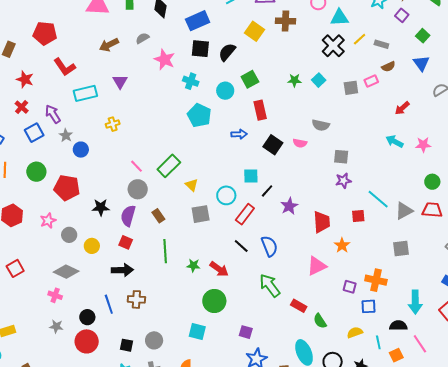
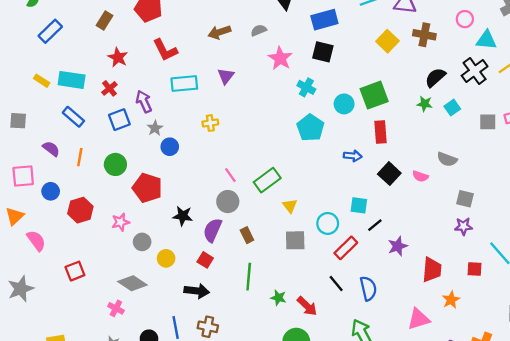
black semicircle: (227, 52) -> (435, 77), moved
green square: (250, 79) -> (374, 95), size x1.4

